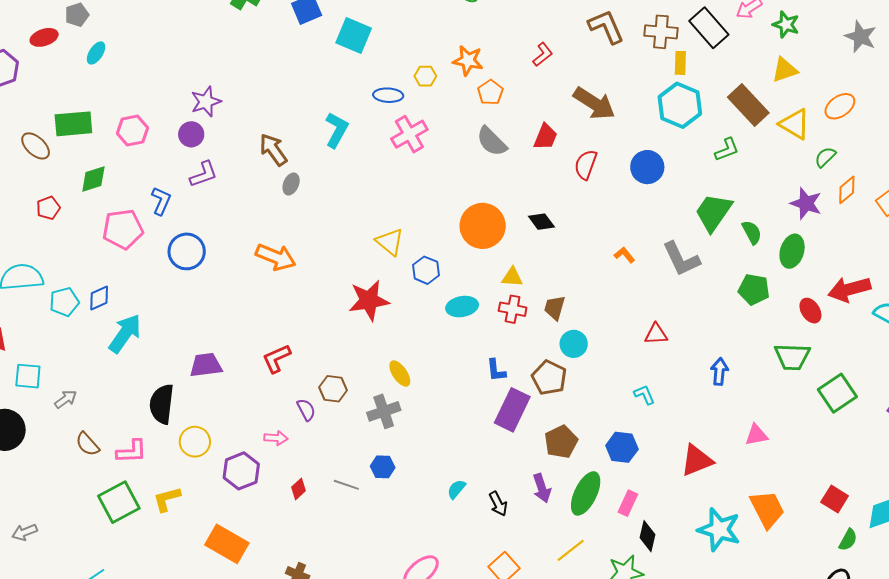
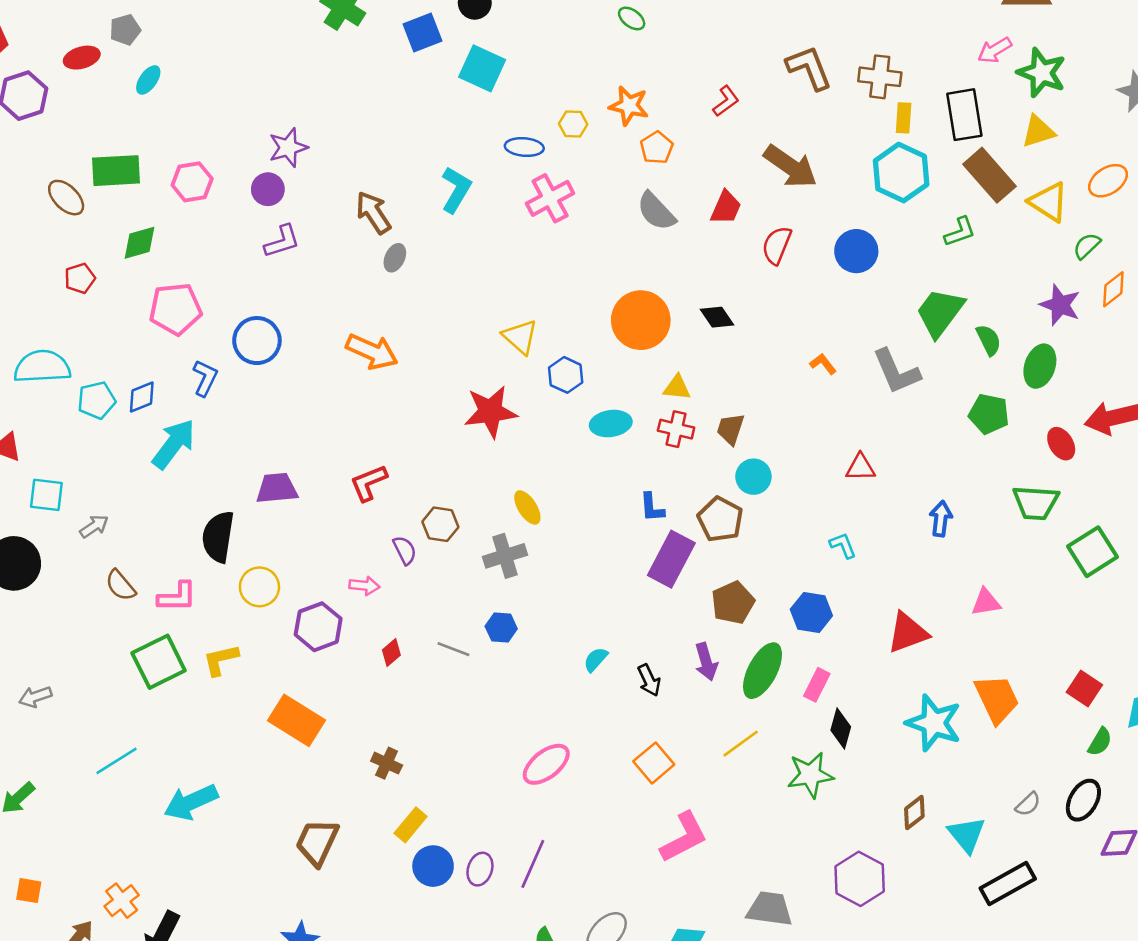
green star: (786, 25) -> (1042, 73), size x1.4
black rectangle: (709, 28) -> (964, 115), moved, turned 30
blue L-shape: (161, 201) -> (205, 378), moved

